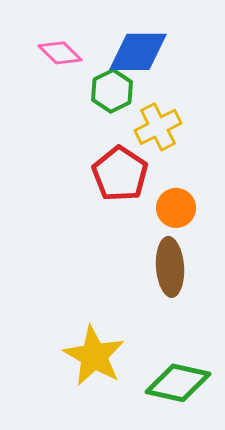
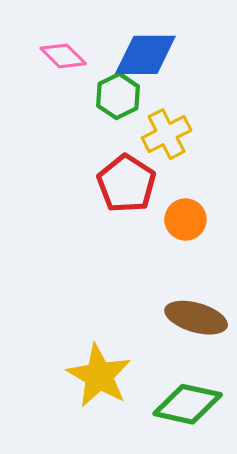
brown ellipse: (170, 267) -> (196, 318), moved, turned -70

